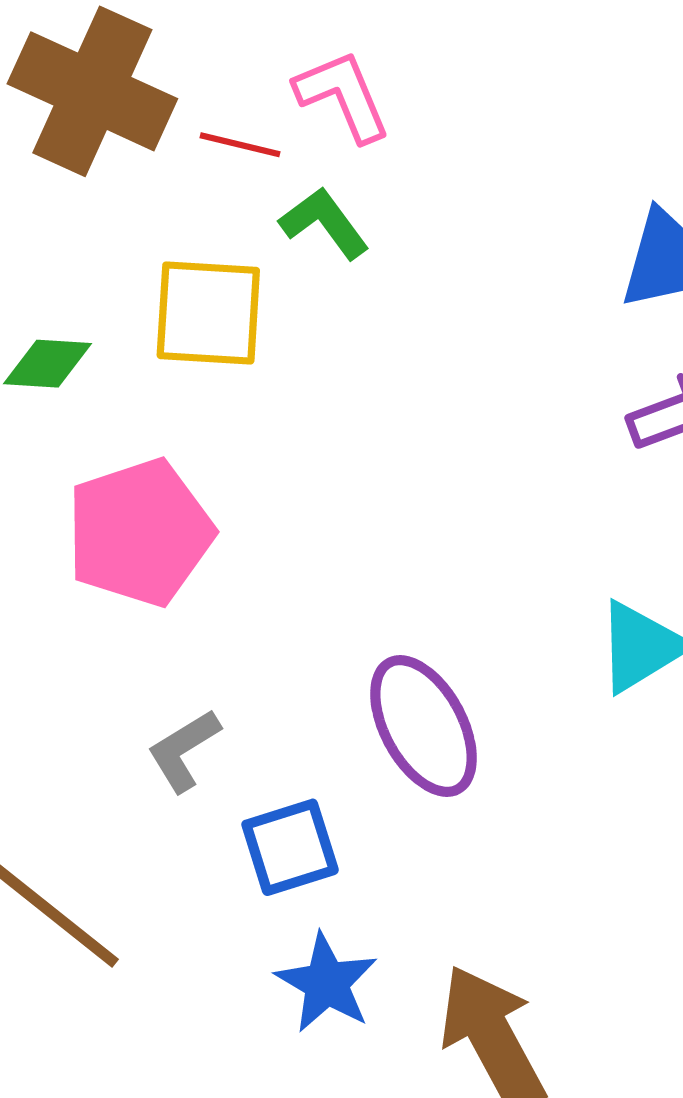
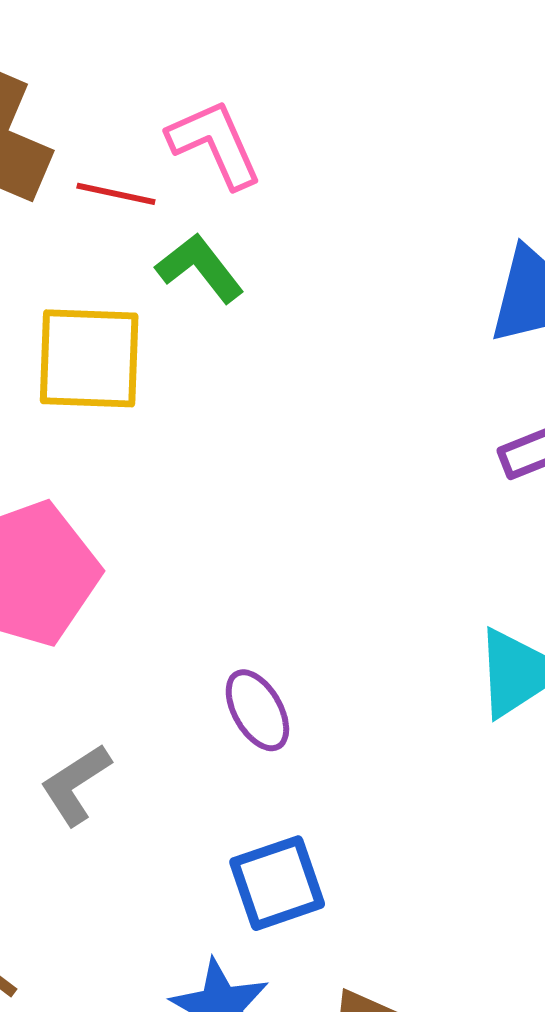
purple ellipse: (424, 726) -> (257, 710), moved, size x0.6
blue square: (290, 847) -> (277, 883), moved

